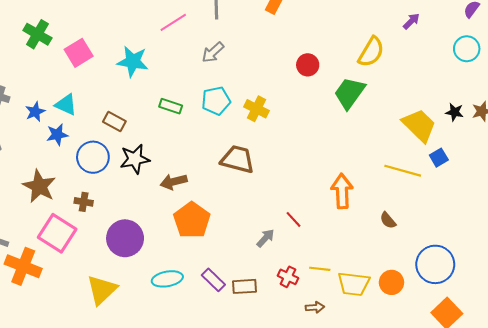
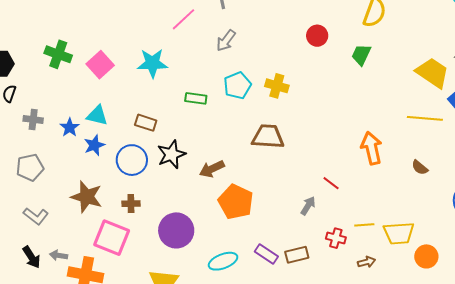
green trapezoid: (349, 93) -> (361, 55), size x0.7
orange circle: (391, 282) -> (426, 256), moved

